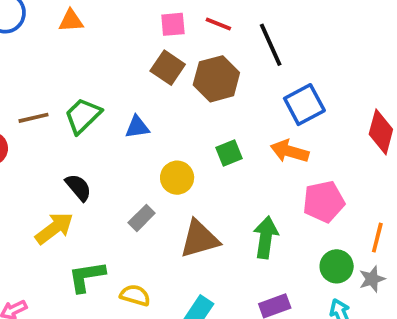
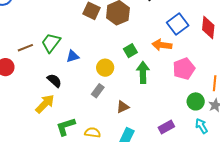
blue square: (304, 105) -> (178, 24), moved
blue triangle: (137, 127) -> (73, 56), moved
gray rectangle: (142, 218) -> (98, 91), moved
green arrow: (266, 237) -> (143, 72), moved
brown triangle: (199, 239) -> (123, 107), moved, size x0.6

